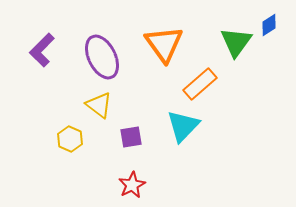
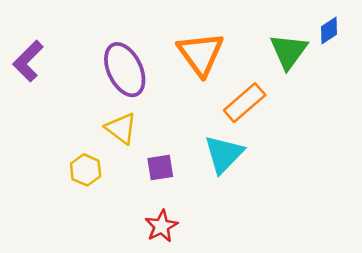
purple L-shape: (42, 50) -> (28, 61), moved

